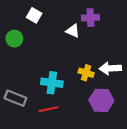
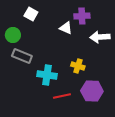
white arrow: (110, 68) -> (100, 37), moved
gray rectangle: (15, 98) -> (22, 56), moved
red line: (49, 109) -> (62, 96), moved

